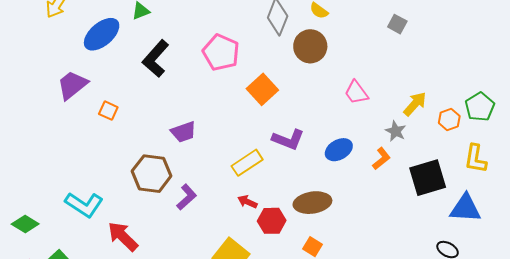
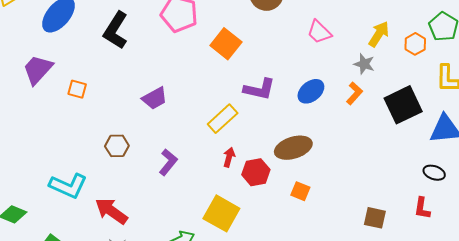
brown hexagon: (152, 174) -> (117, 146), moved, size x0.6
red arrow: (247, 202) -> (229, 157), turned 90

